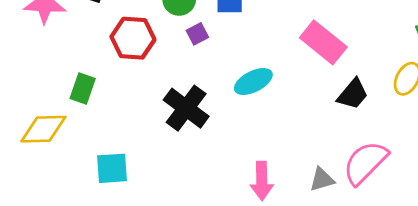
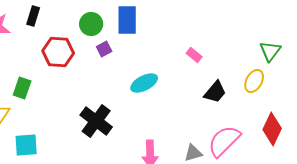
pink rectangle: (323, 42) -> (194, 55), size x0.5
black cross: (186, 108) -> (96, 121), moved
cyan square: (112, 168) -> (26, 145), moved

